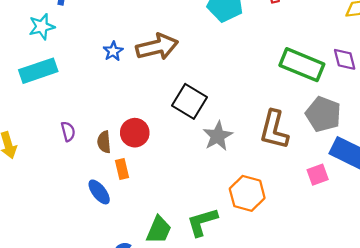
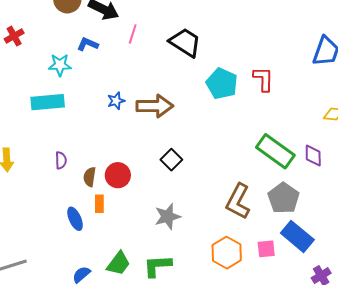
black square: (190, 101) -> (171, 160), size x0.7
gray star: (218, 136) -> (168, 216), moved
orange hexagon: (247, 193) -> (227, 253), moved

